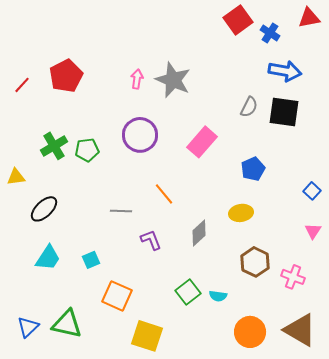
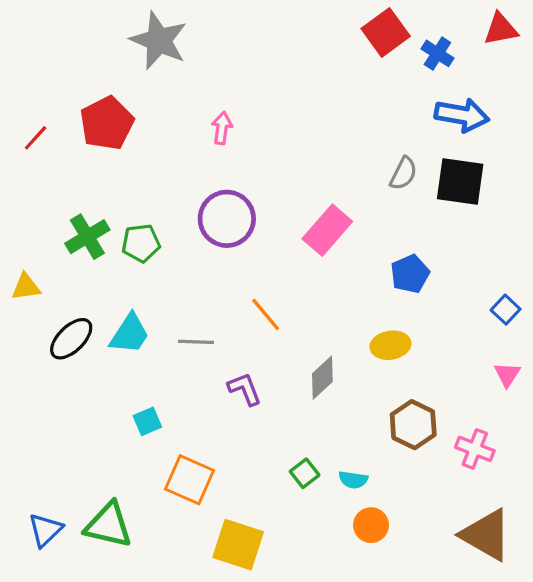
gray star: (173, 80) -> (159, 41), moved
cyan trapezoid: (48, 258) -> (130, 334), moved
green square: (188, 292) -> (305, 473), size x0.7
orange circle: (250, 332) -> (371, 525), moved, size x0.7

